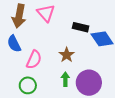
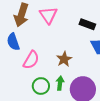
black rectangle: (81, 27) -> (87, 24), moved
green circle: (28, 85) -> (41, 86), moved

